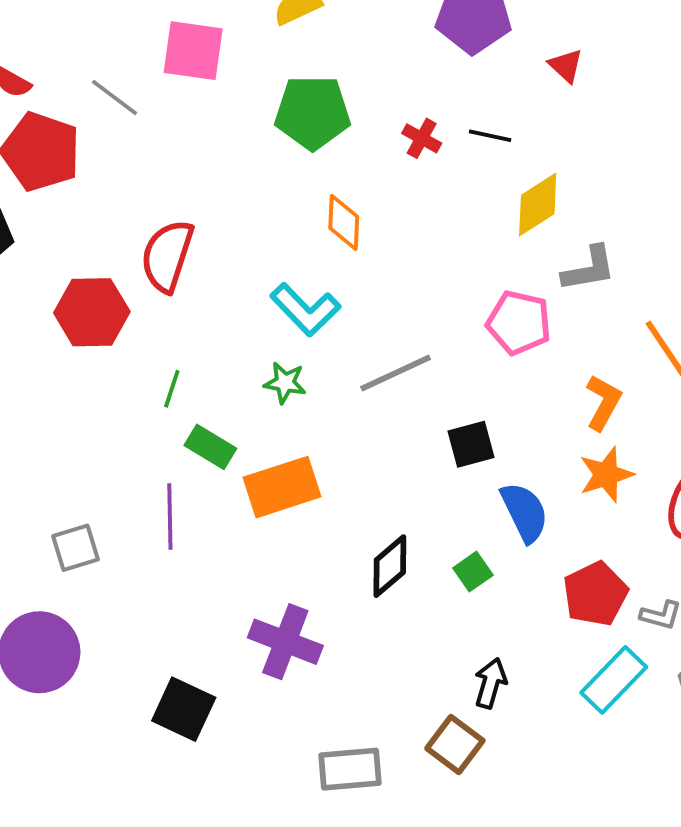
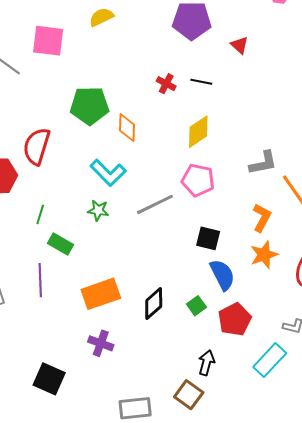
green pentagon: (313, 112) -> (90, 106), moved
yellow diamond: (538, 204) -> (198, 132), moved
gray L-shape: (589, 269) -> (263, 163), moved
pink pentagon: (519, 323) -> (198, 180), moved
black square: (471, 444) -> (208, 238), moved, turned 30
orange rectangle: (282, 487) -> (101, 294), moved
red pentagon: (595, 594) -> (235, 319), moved
purple cross: (285, 642) -> (101, 343), size x0.7

